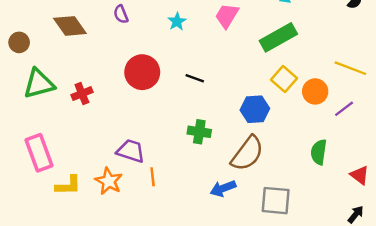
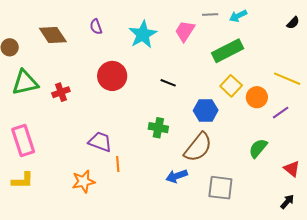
cyan star: (177, 22) -> (143, 34), size x1.8
black line: (195, 78) -> (168, 83), moved
green semicircle: (319, 152) -> (258, 148), turned 30
orange star: (109, 181) -> (84, 182), moved, turned 30
yellow L-shape: (68, 185) -> (23, 181), moved

